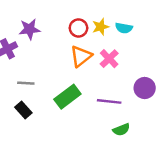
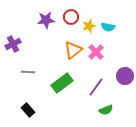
red circle: (78, 28) -> (71, 17), moved
purple star: (29, 29) -> (46, 20), moved
purple line: (109, 101) -> (96, 87), turned -60
black rectangle: (23, 110) -> (28, 110), moved

